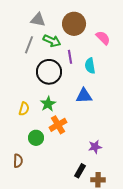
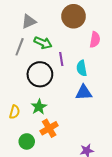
gray triangle: (38, 20) -> (29, 21), turned -35
brown circle: (74, 24) -> (74, 16), moved
pink semicircle: (103, 38) -> (95, 40), turned 56
blue triangle: (84, 96) -> (84, 93), moved

